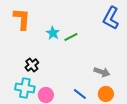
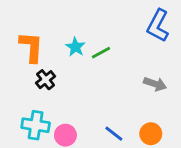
orange L-shape: (22, 19) -> (31, 47), moved
black cross: (32, 65) -> (46, 80), moved
gray arrow: (102, 72) -> (155, 84), moved

